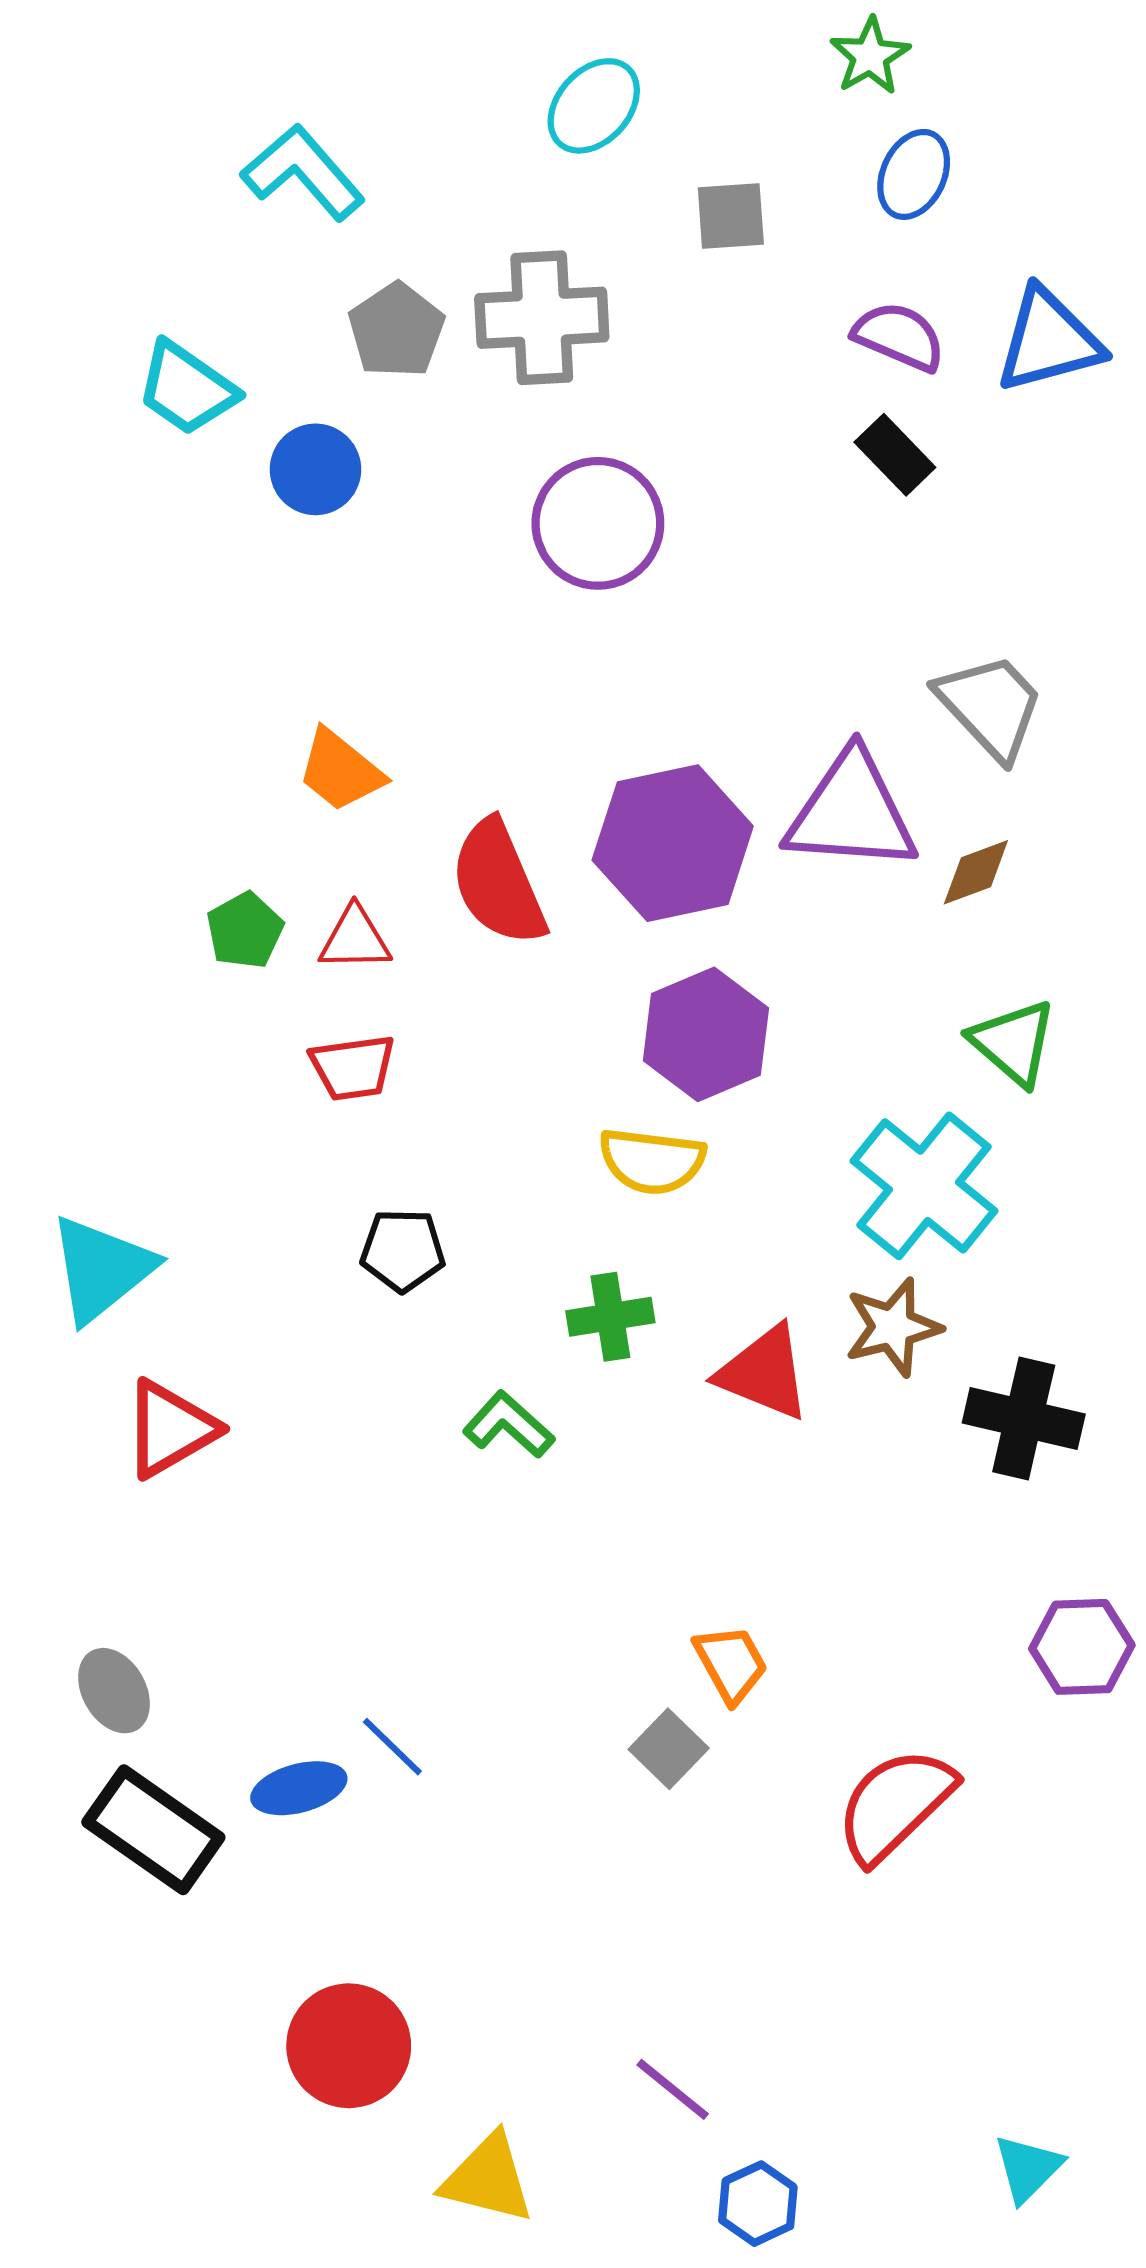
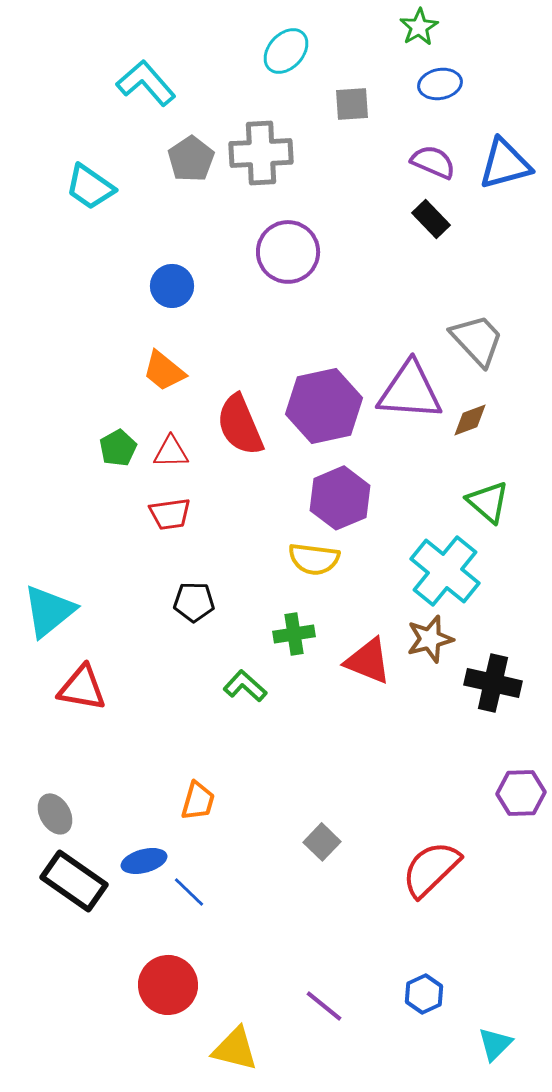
blue ellipse: (914, 174) -> (440, 84), turned 54
blue circle: (315, 469) -> (172, 286), moved
red triangle: (170, 1429) -> (82, 688), turned 40
orange trapezoid: (731, 1664) -> (198, 801), moved, turned 45
blue line: (392, 1747) -> (189, 892), moved
blue hexagon: (758, 2204) -> (424, 994), moved

